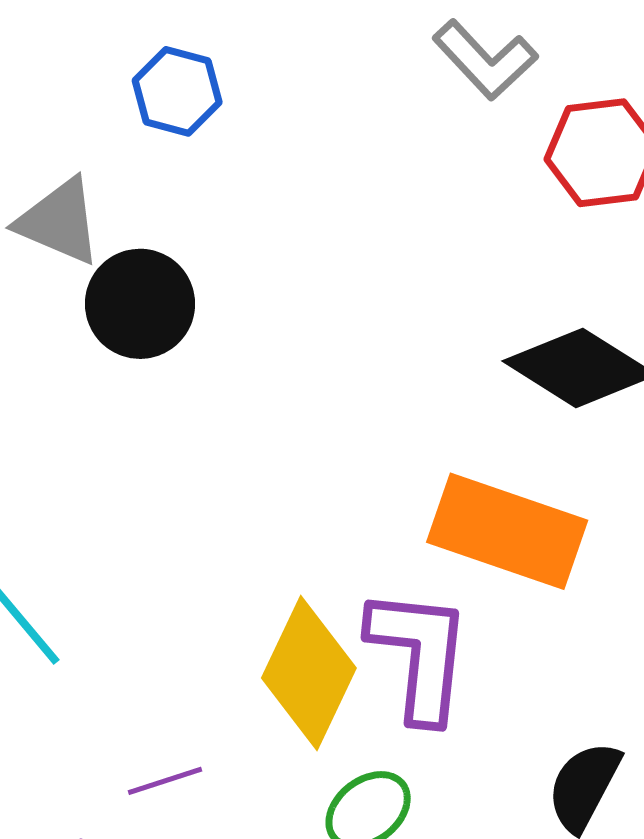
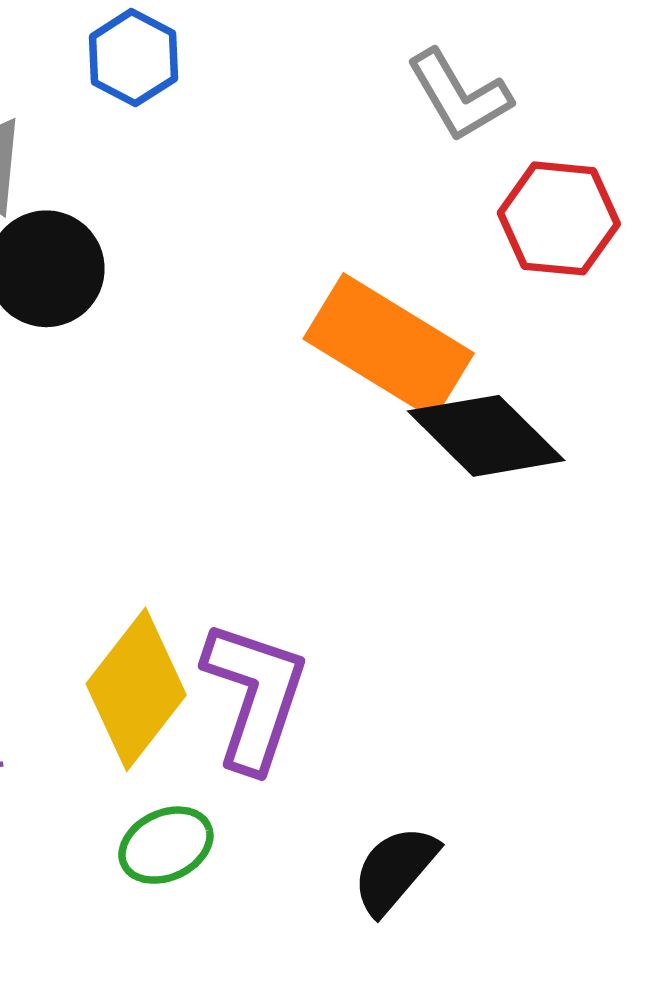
orange rectangle: (507, 531) -> (389, 346), moved

